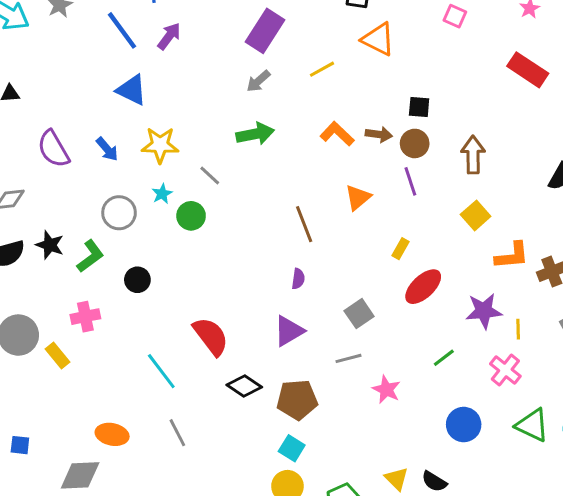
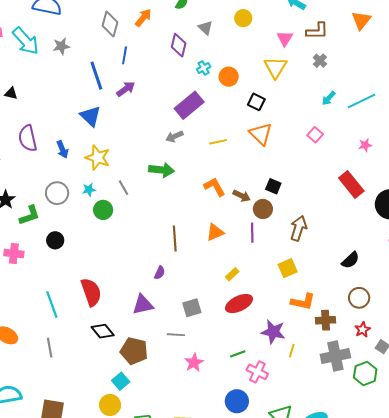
pink cross: (505, 370) -> (257, 372), moved, turned -30

